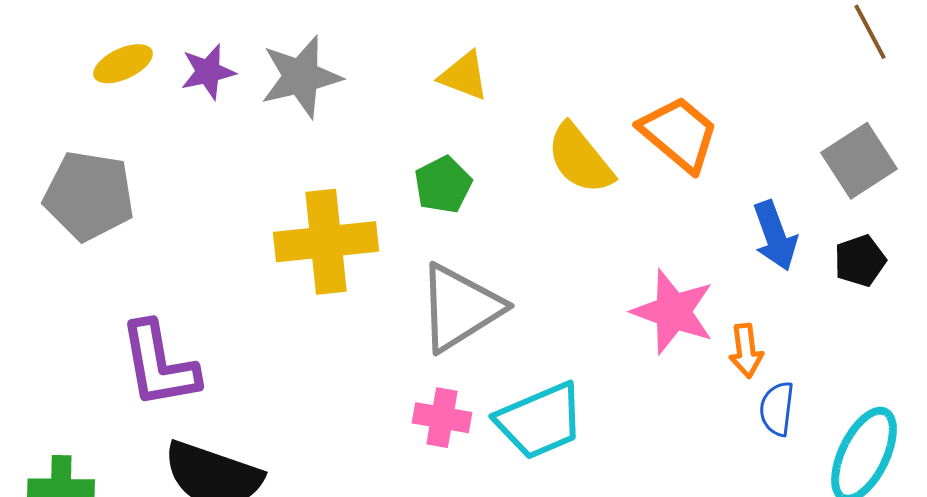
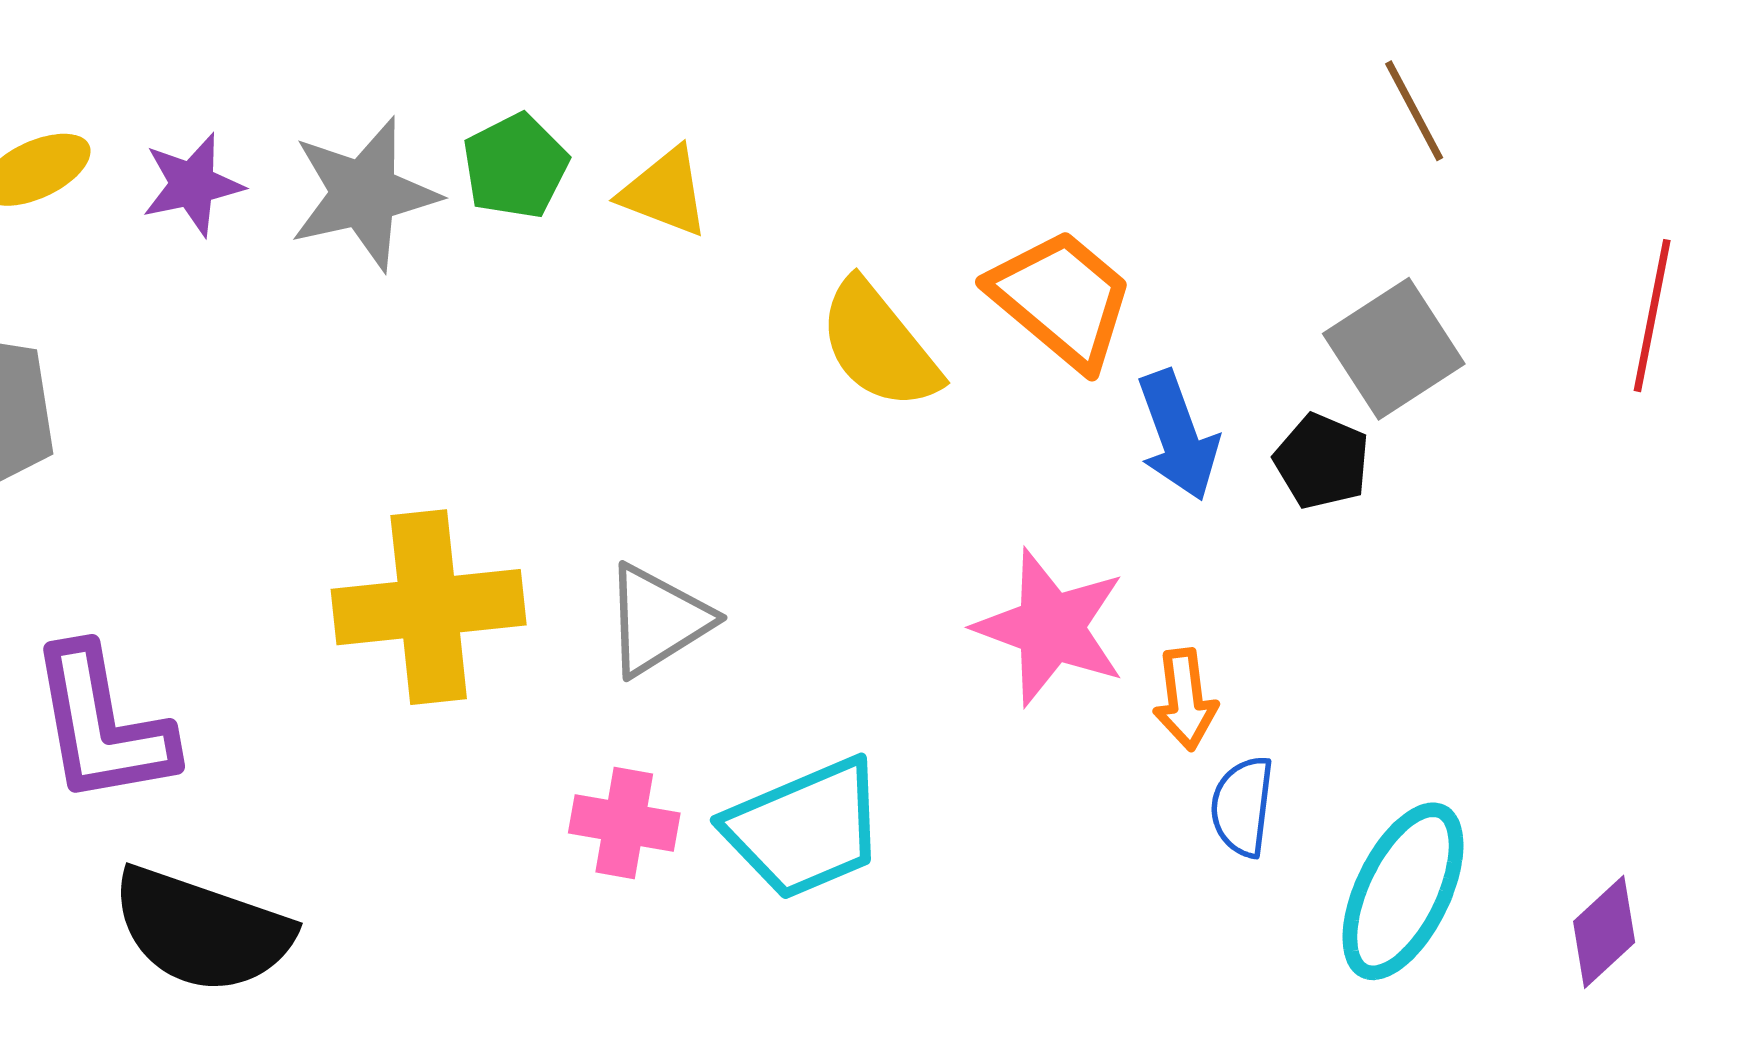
green pentagon: (443, 185) -> (515, 166), moved
blue arrow: (775, 236) -> (1178, 435), moved
yellow cross: (326, 242) -> (429, 607), moved
black pentagon: (860, 261) -> (1322, 461), moved, turned -30
gray triangle: (460, 308) -> (657, 620), size x0.7

